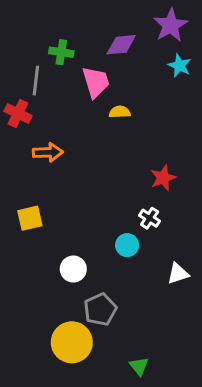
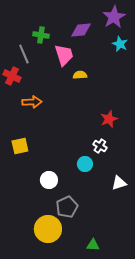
gray line: (36, 81) -> (24, 54), turned -30
green triangle: (139, 366) -> (93, 245), turned -48

